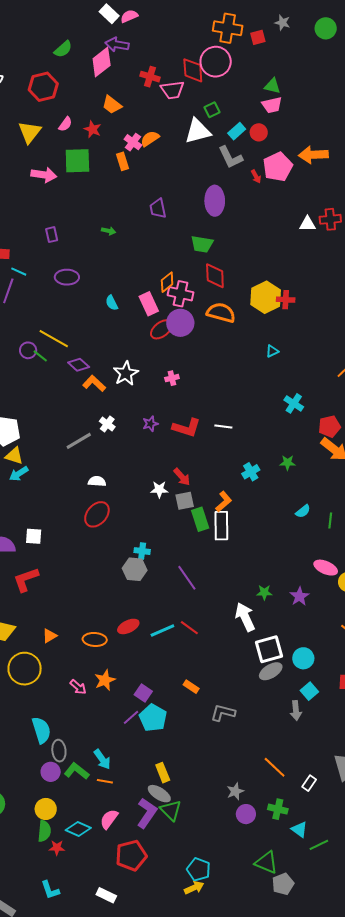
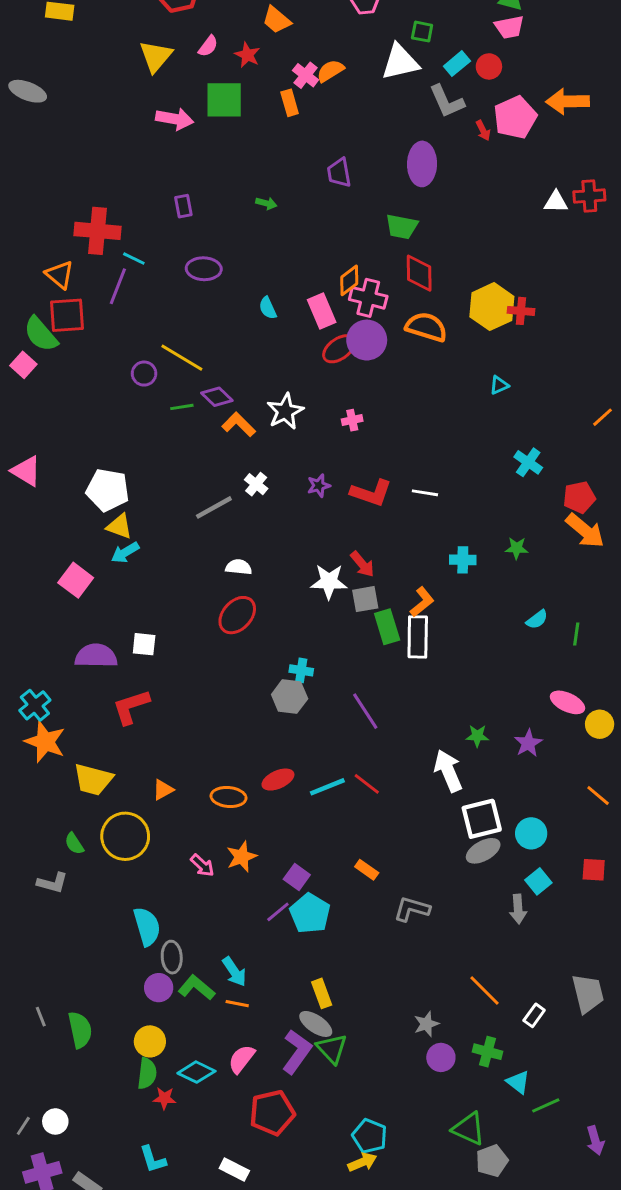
green square: (212, 110) -> (422, 32), turned 35
green line: (40, 356) -> (182, 407), moved, turned -49
cyan cross: (251, 472) -> (463, 560), turned 30
white star: (159, 489) -> (329, 582), size x1.4

